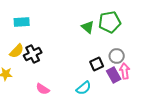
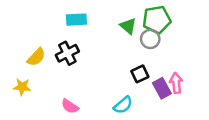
cyan rectangle: (22, 22) -> (76, 20), moved
black cross: (33, 54) -> (67, 53), moved
gray circle: (117, 56) -> (150, 39), moved

